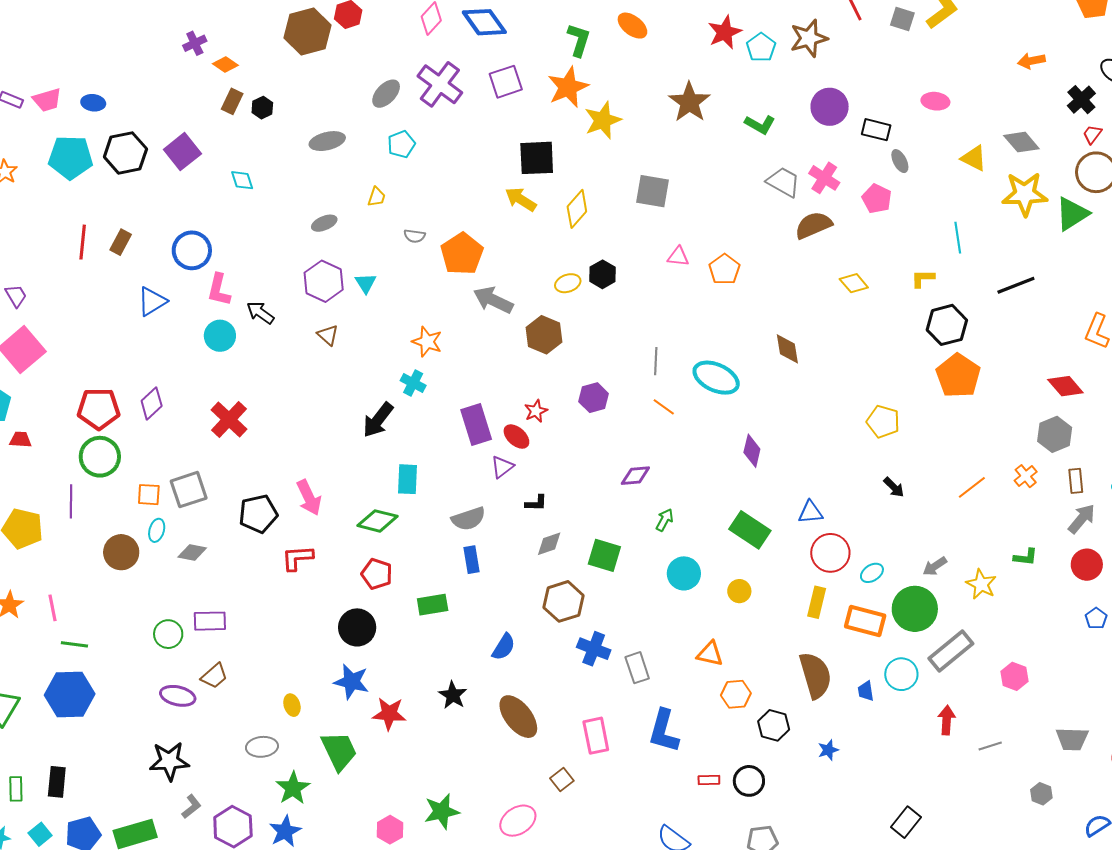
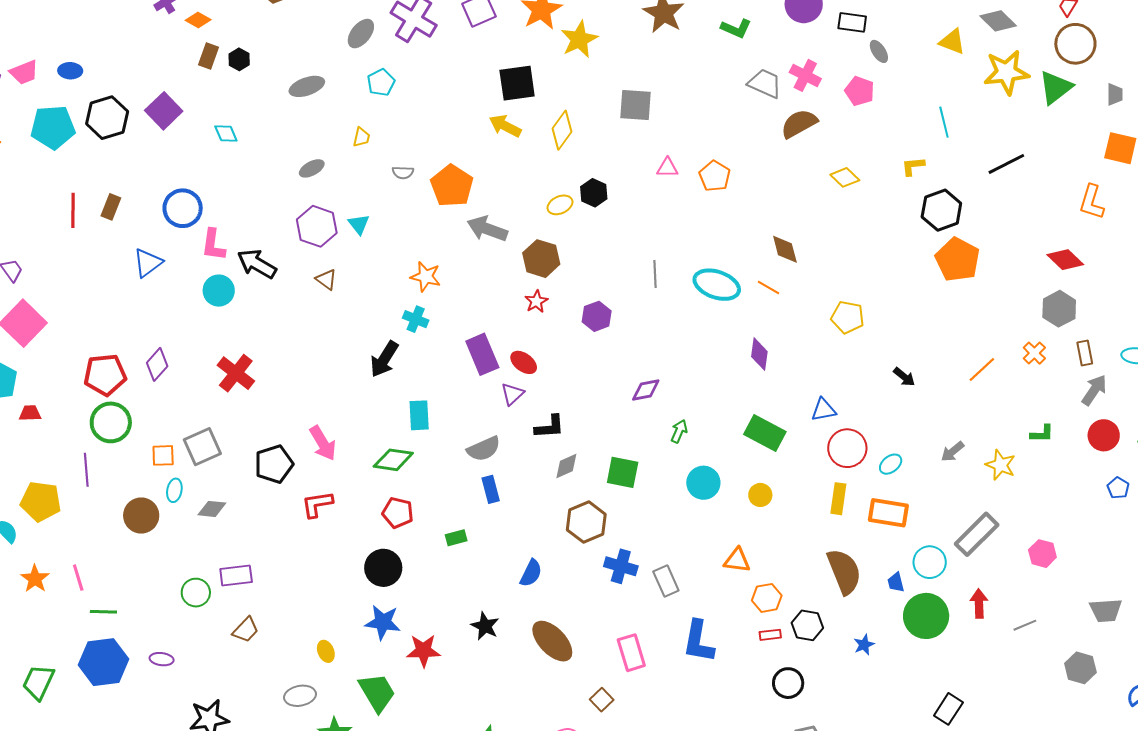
black arrow: (260, 313) -> (257, 264), size x1.4
orange line: (664, 407) -> (768, 287), moved
red star: (536, 411) -> (536, 301), moved
yellow pentagon: (883, 422) -> (848, 317), moved
black L-shape: (536, 503) -> (550, 427), size x1.4
green rectangle: (433, 605) -> (456, 538), size x0.7
green circle: (915, 609) -> (926, 616), moved
purple ellipse: (178, 696) -> (162, 659), moved, size x0.7
red rectangle: (709, 780) -> (770, 635), moved
gray hexagon: (1041, 794) -> (1080, 668), size x1.4

